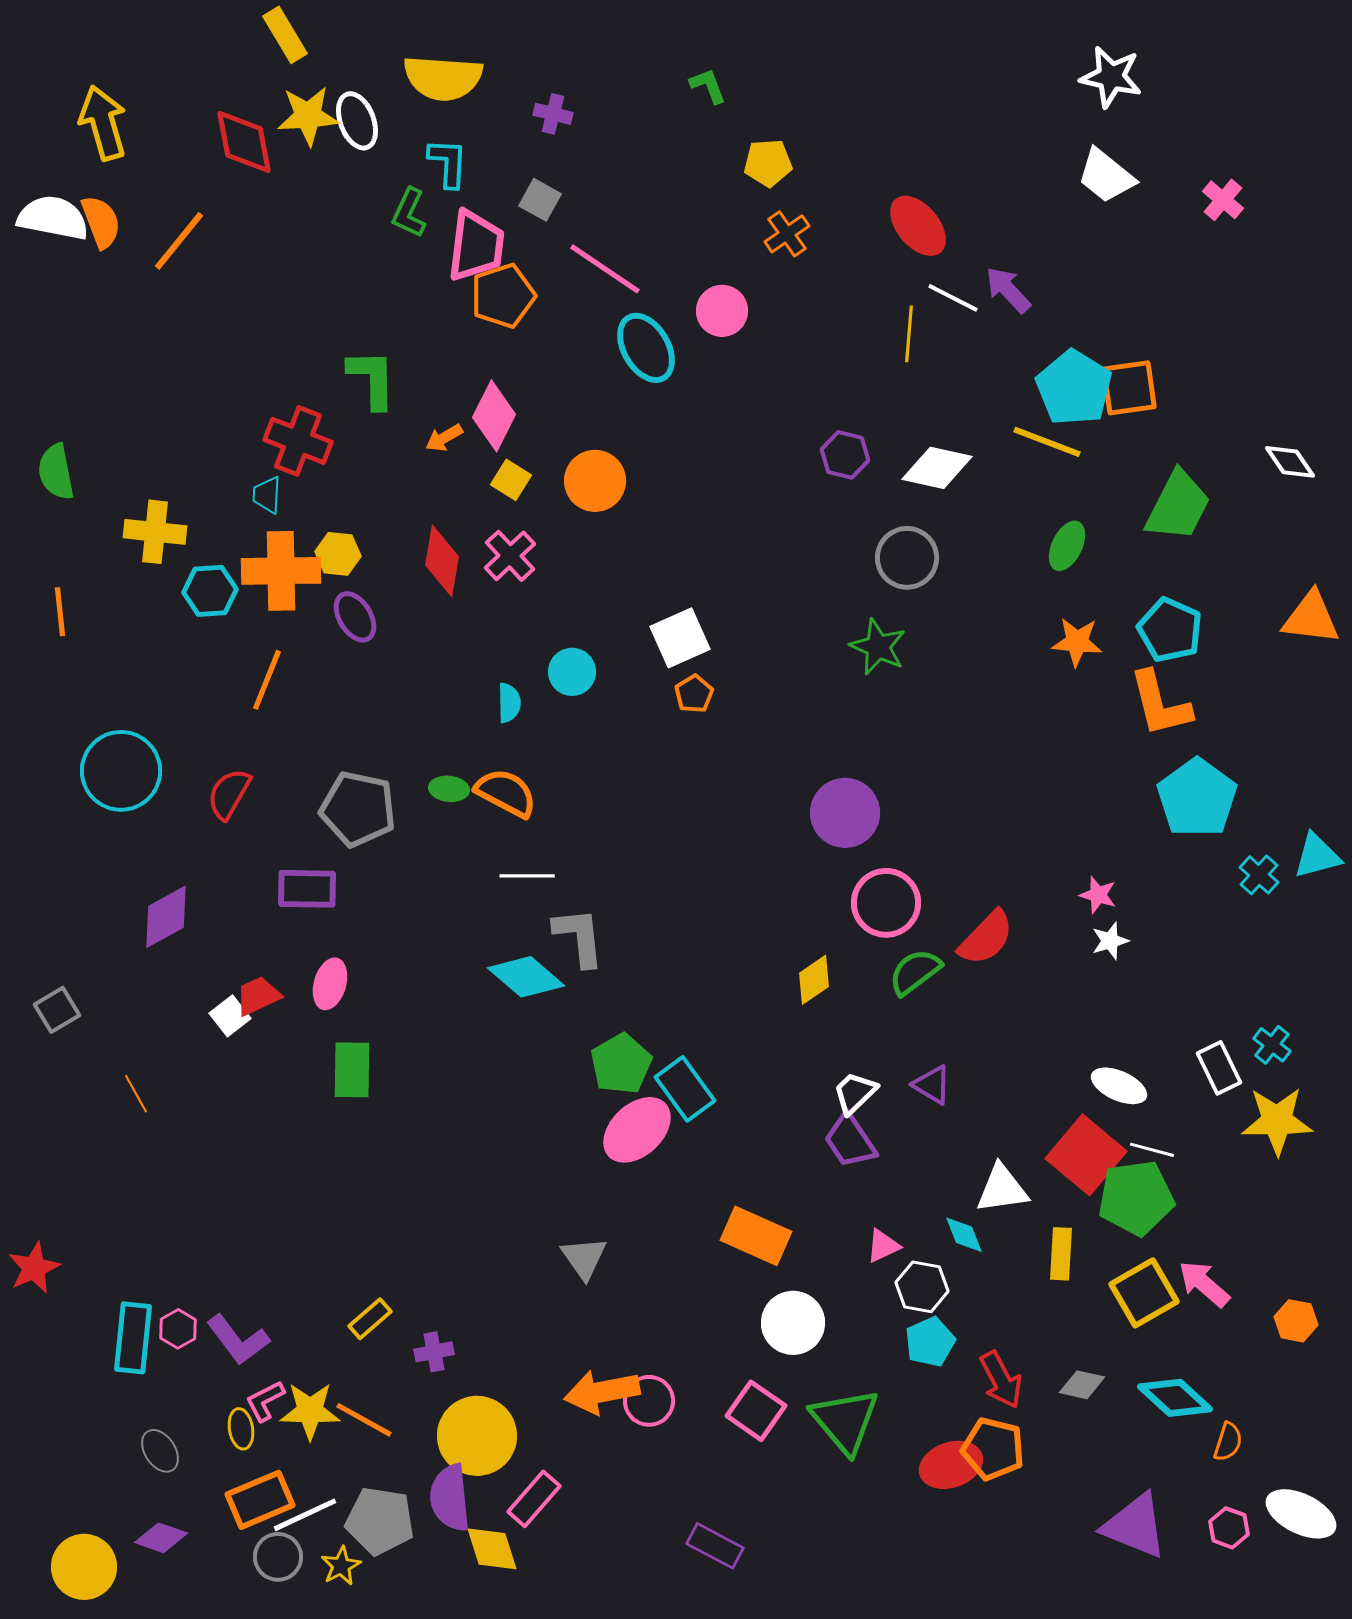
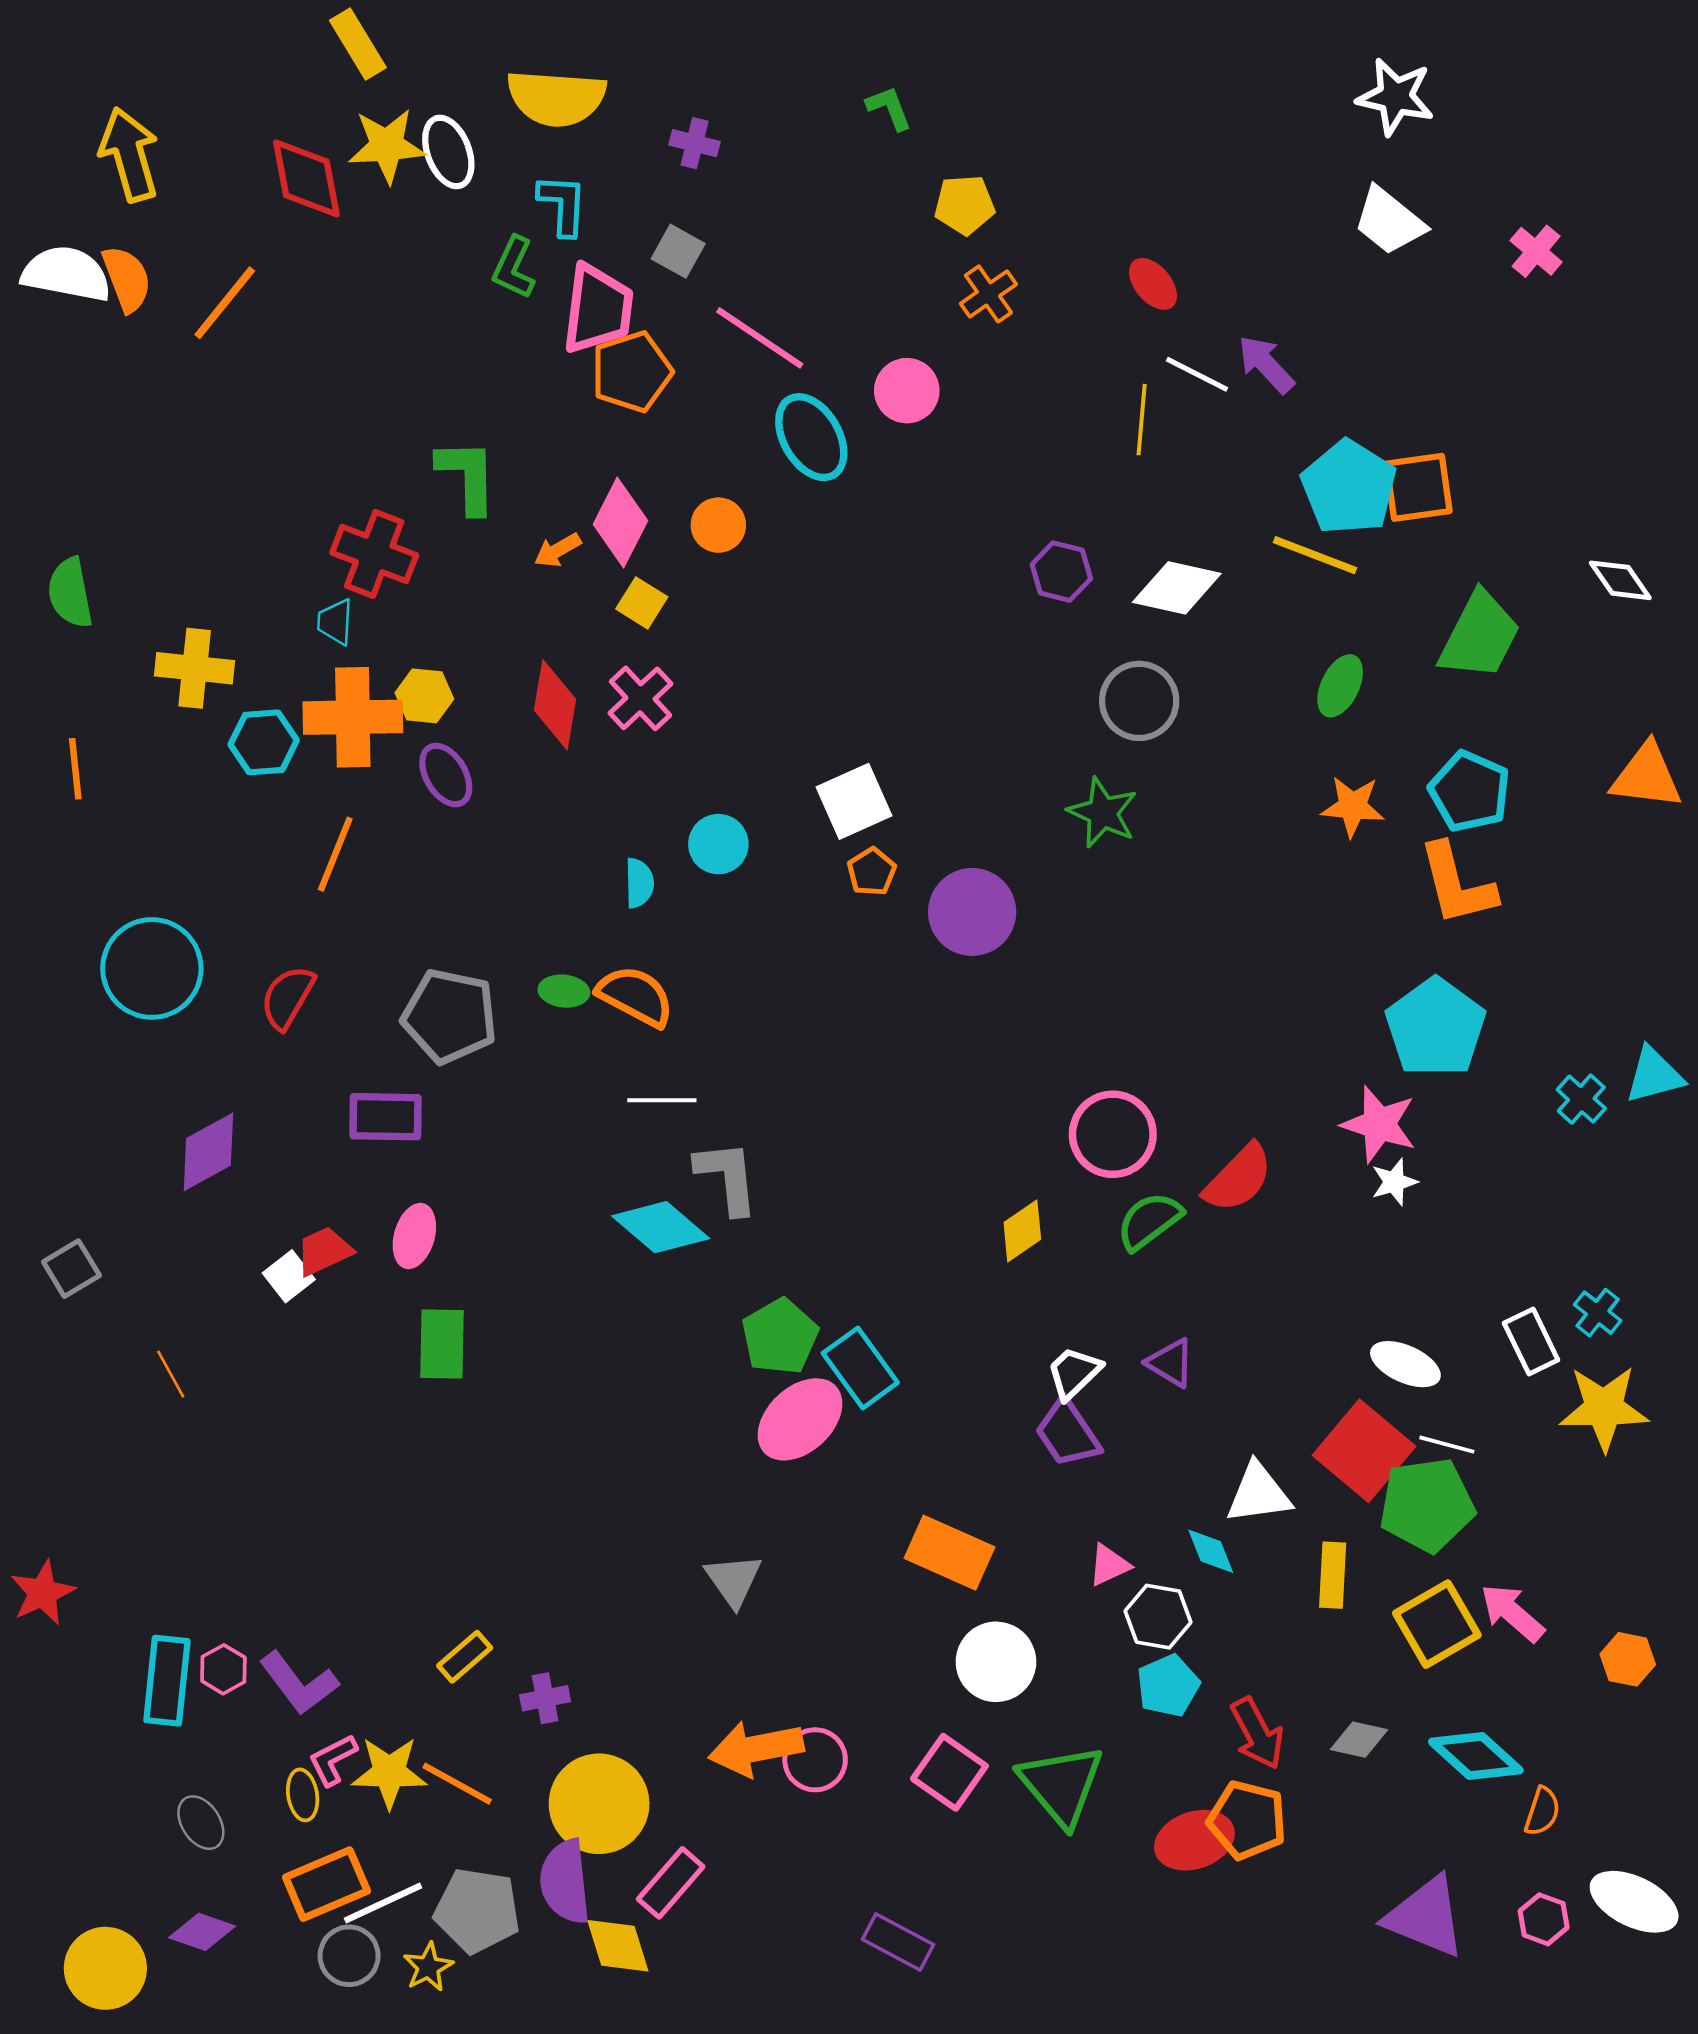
red ellipse: (918, 226) -> (1153, 284), size x0.7
orange circle: (595, 481) -> (718, 525), moved, size x0.7
cyan pentagon: (1197, 798) -> (1436, 1027), moved
purple circle: (845, 813) -> (972, 912), moved
pink star: (1098, 895) -> (1379, 1124), size x1.6

